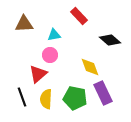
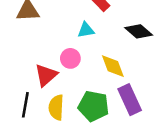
cyan triangle: (54, 35) -> (86, 30), moved
pink circle: (50, 55) -> (70, 58), moved
black line: (22, 97) -> (25, 105), turned 30

